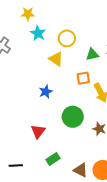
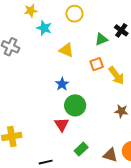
yellow circle: (67, 38) -> (74, 14), moved
green circle: (73, 117) -> (75, 105), moved

